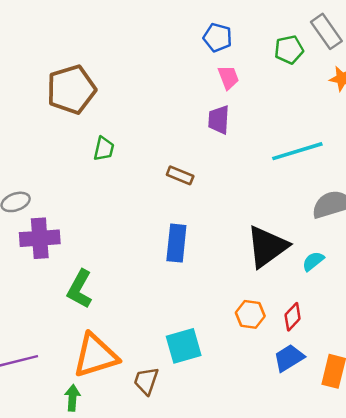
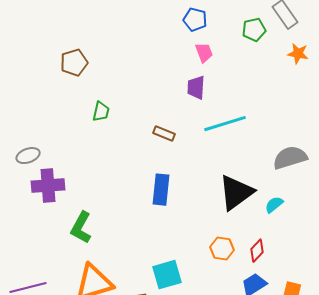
brown pentagon: (71, 89) -> (74, 63), size x0.7
cyan line: (297, 151) -> (225, 124), moved

